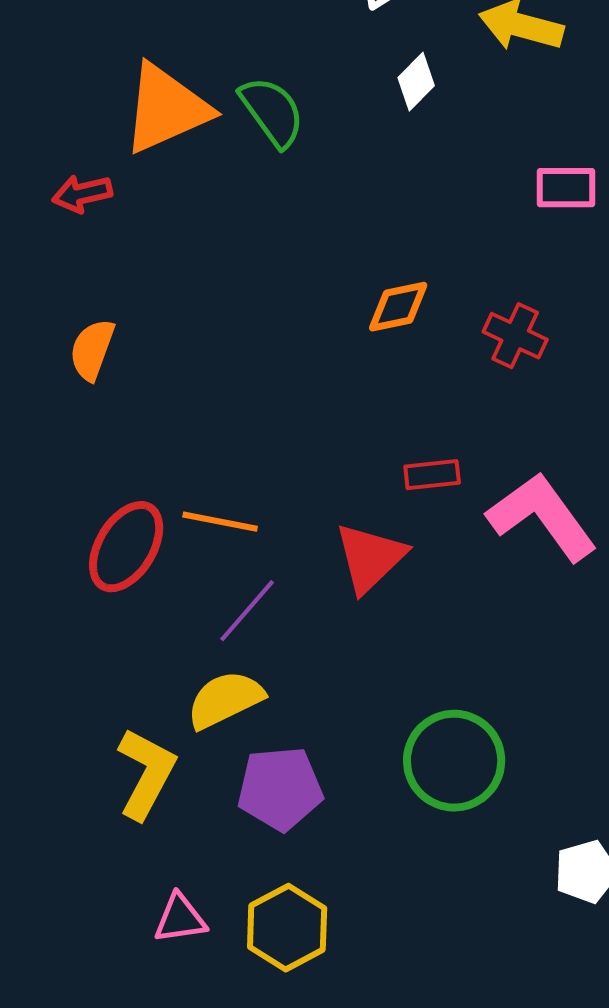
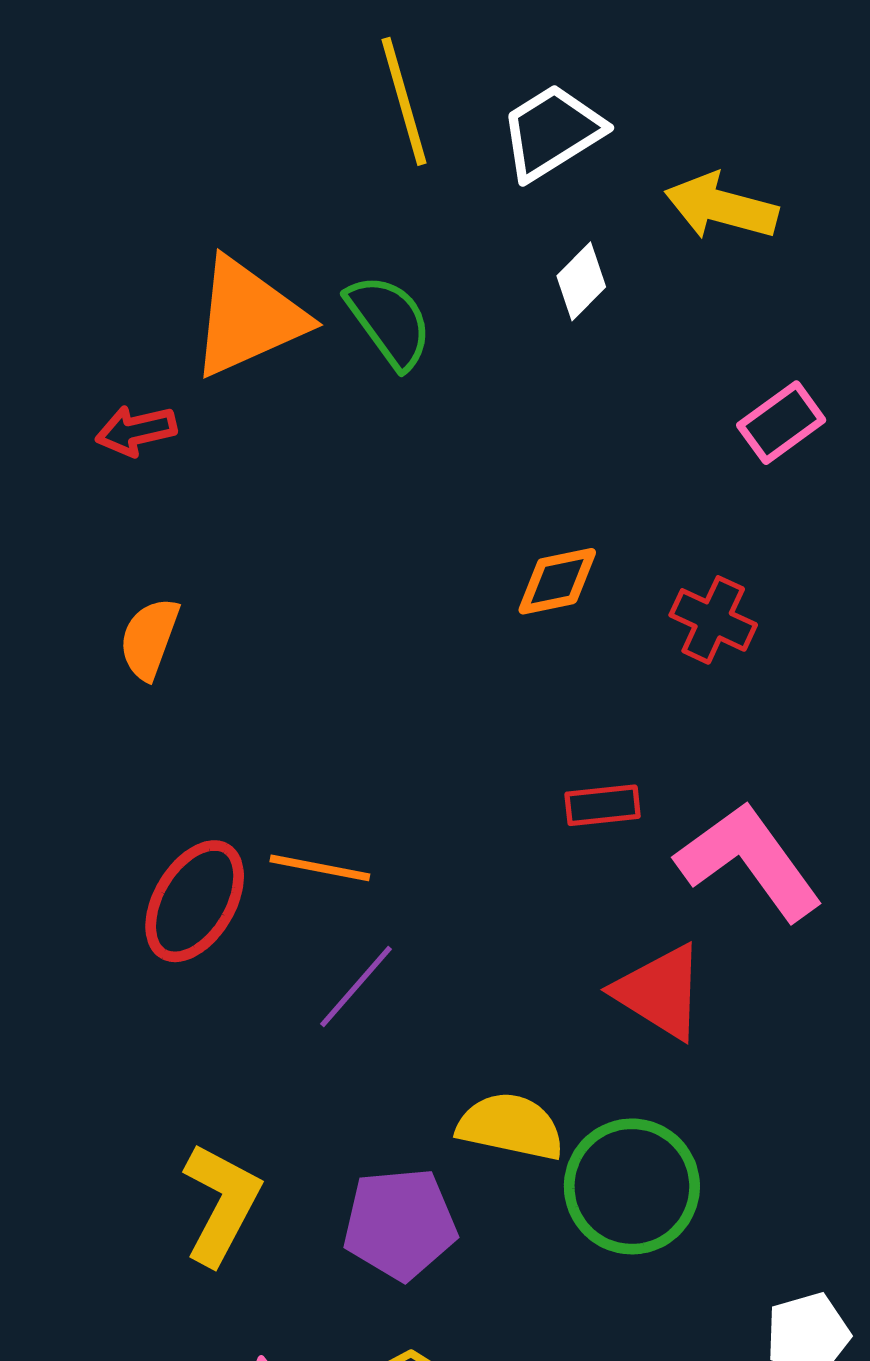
pink rectangle: (566, 188) -> (781, 423), turned -36
red triangle: (370, 558) -> (660, 992), moved, turned -44
yellow semicircle: (225, 700) -> (511, 1126), moved, turned 38

